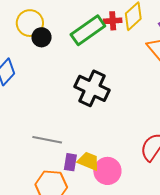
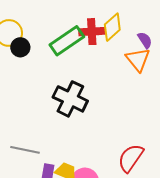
red cross: (113, 21) -> (92, 32), size x1.4

